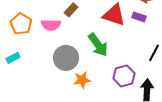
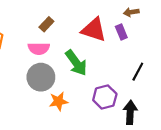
purple rectangle: (139, 17) -> (121, 32), turned 48
pink semicircle: (51, 25) -> (39, 48), moved

